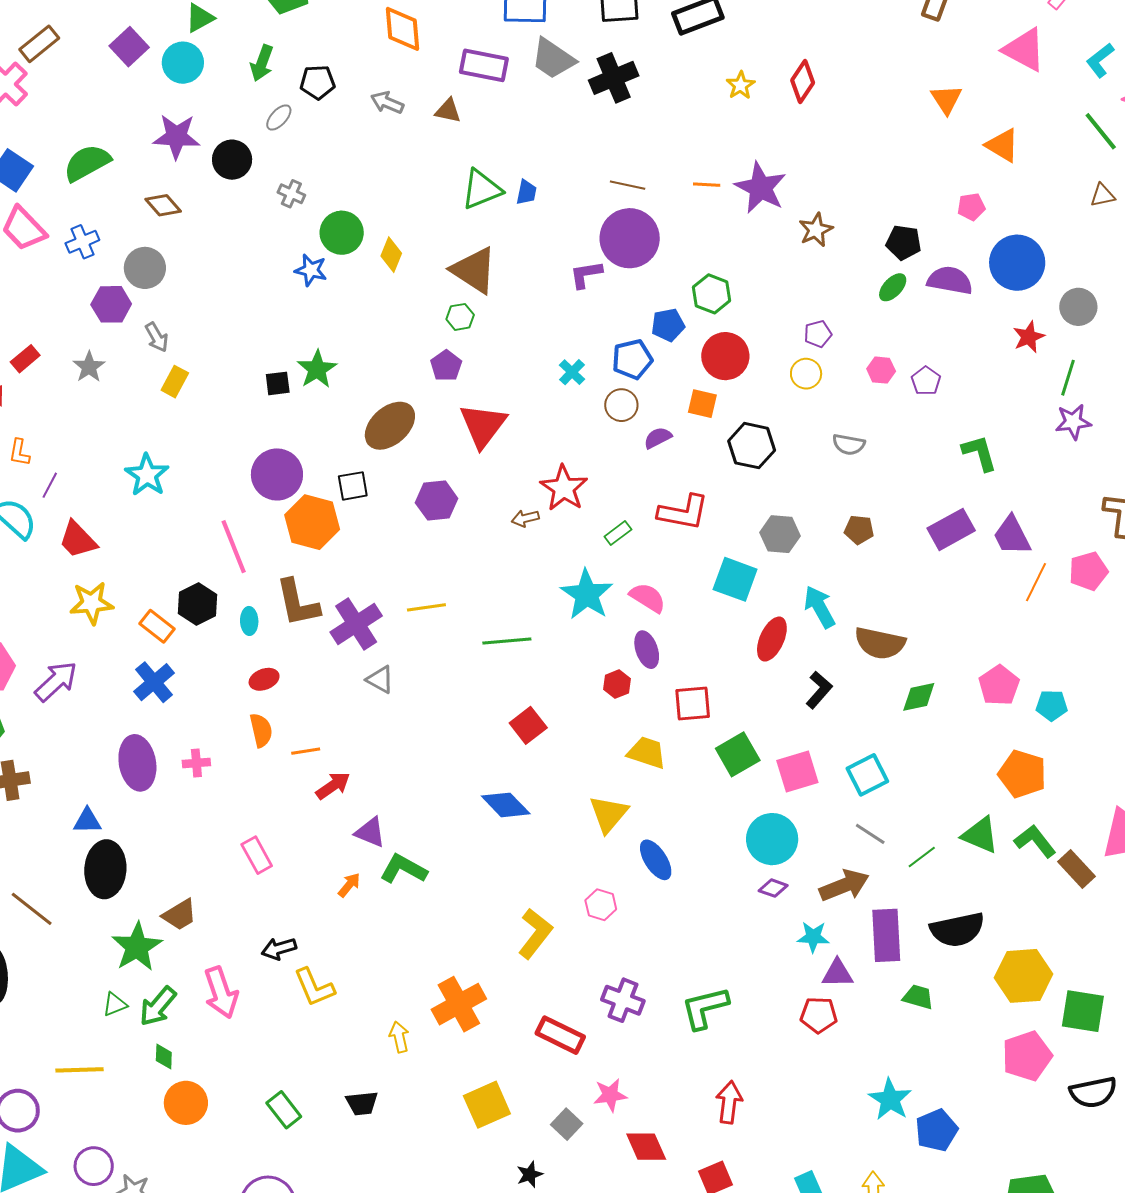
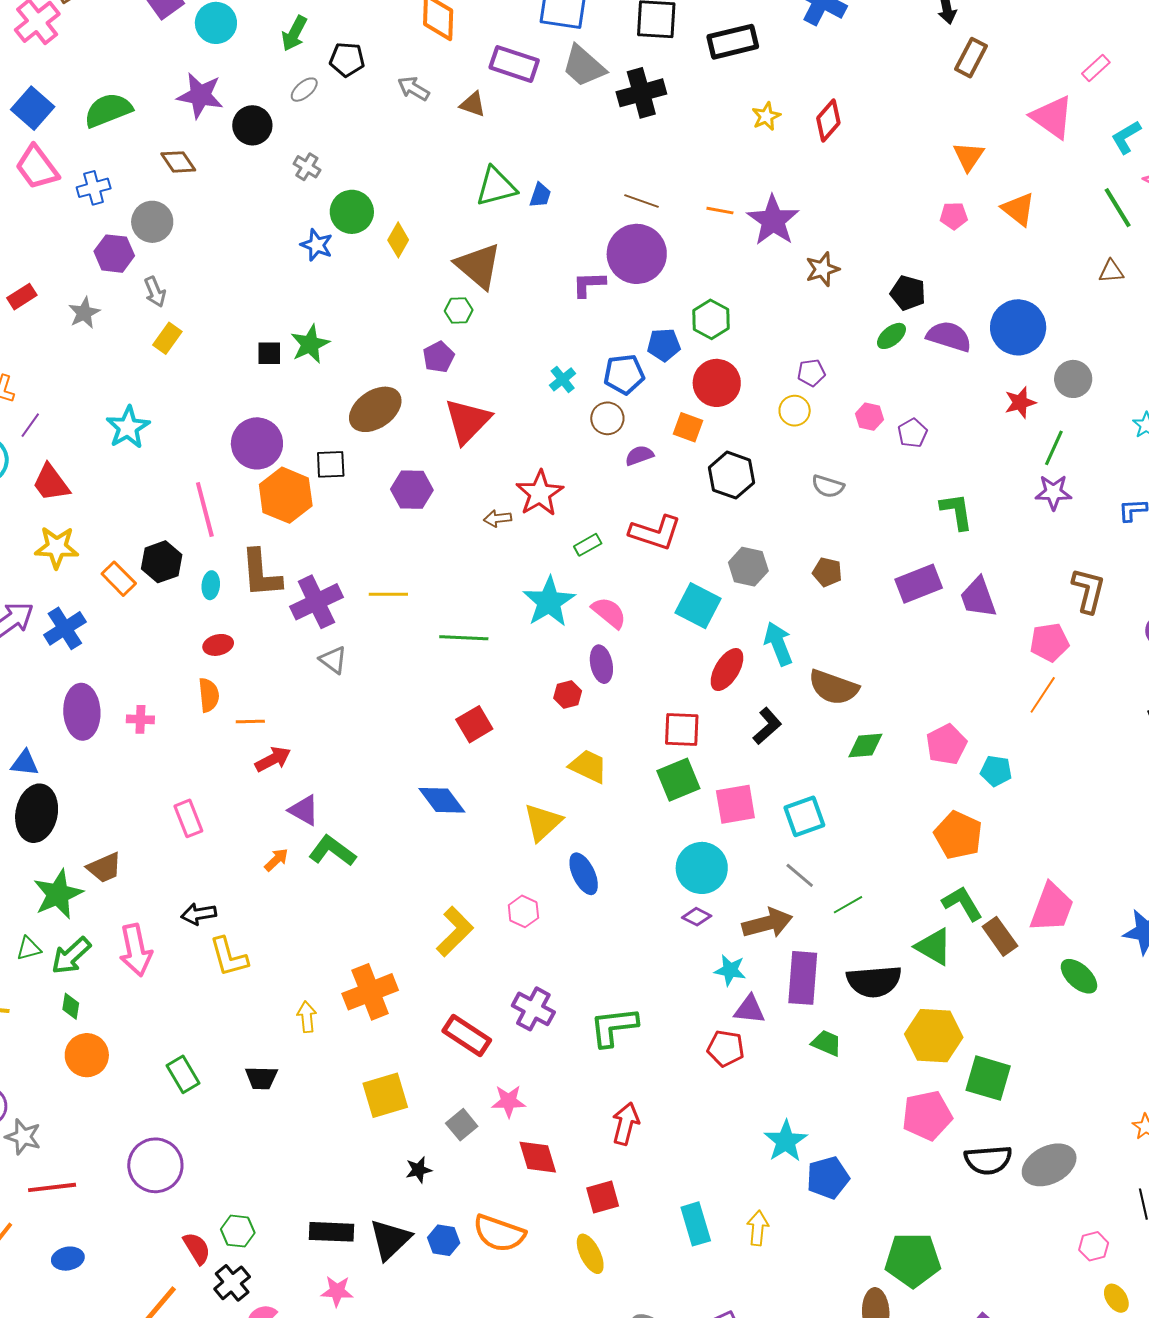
pink pentagon: (971, 207) -> (954, 216), moved
orange line: (1036, 582) -> (1043, 695), moved
blue cross: (154, 682) -> (65, 628), moved
red square: (693, 704) -> (682, 730), moved
green triangle: (980, 835) -> (934, 947), moved

